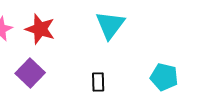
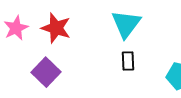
black rectangle: (98, 82) -> (128, 61), moved

